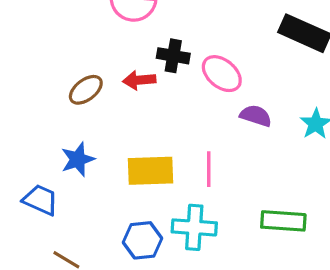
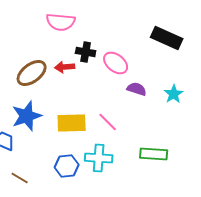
brown ellipse: (86, 90) -> (32, 73), size x1.4
blue star: (78, 159) -> (27, 116), size x1.4
pink line: (209, 169) -> (108, 122), turned -45

